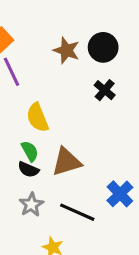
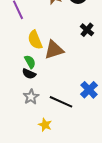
black cross: (105, 90) -> (87, 30), moved
brown triangle: (66, 162) -> (54, 50), moved

